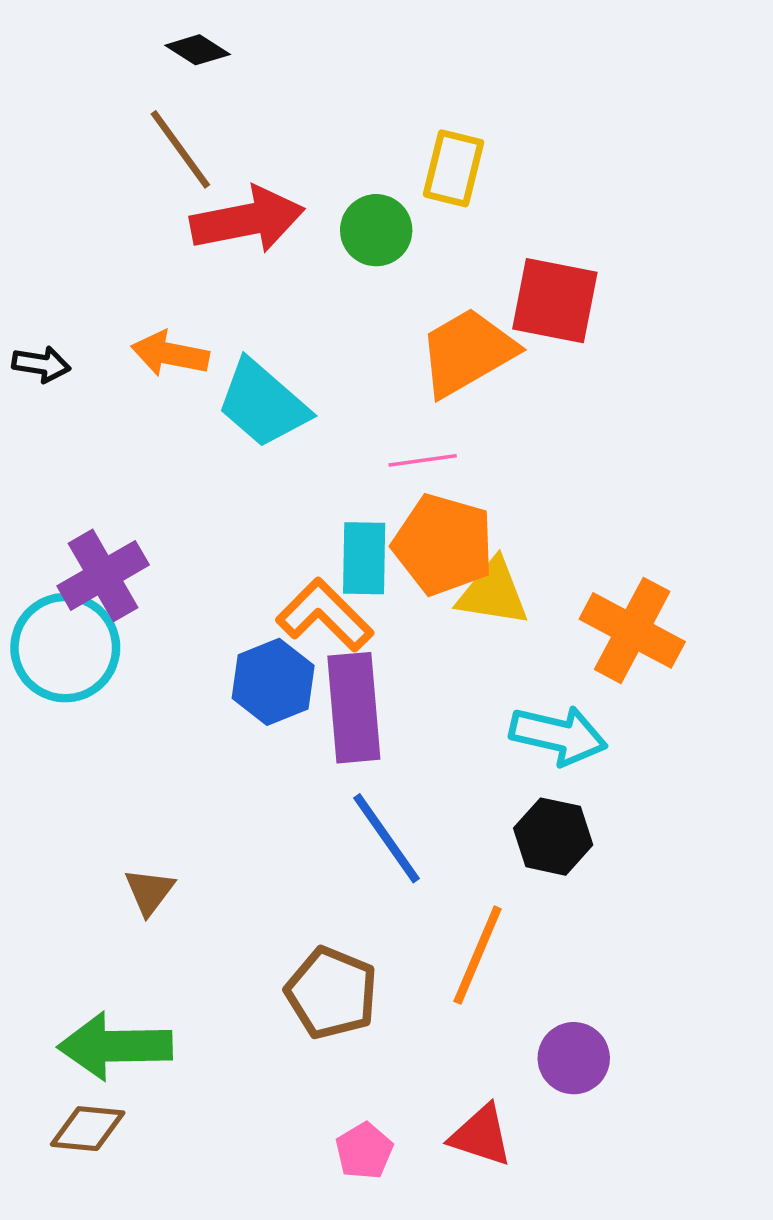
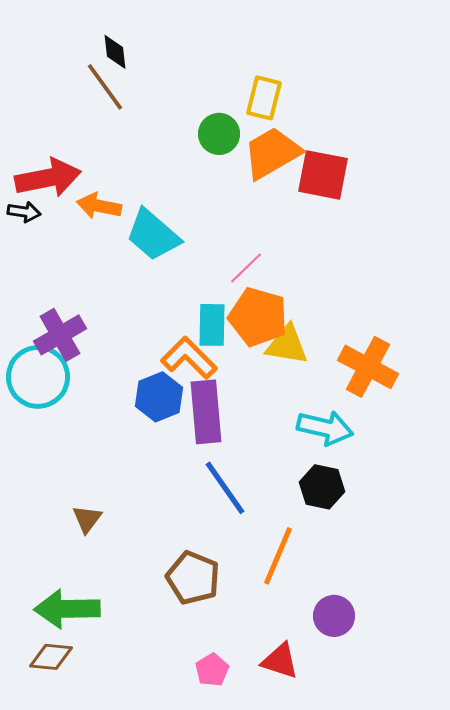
black diamond: (198, 50) -> (115, 52), moved, turned 51
red arrow: (247, 220) -> (48, 178), moved
orange trapezoid: (467, 352) -> (272, 153), moved
pink line: (423, 460) -> (246, 268), turned -36

